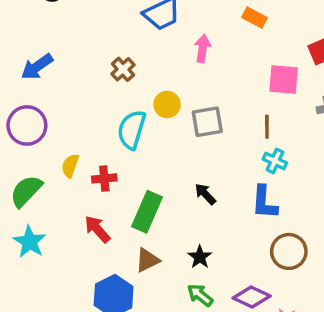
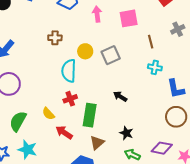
brown cross: (123, 69) -> (55, 38), turned -32
pink square: (284, 80) -> (129, 18), moved
brown line: (267, 127) -> (151, 42), moved
yellow semicircle: (70, 166) -> (48, 114), moved, turned -48
red cross: (104, 178) -> (70, 99), moved
blue L-shape: (264, 202) -> (176, 89), moved

